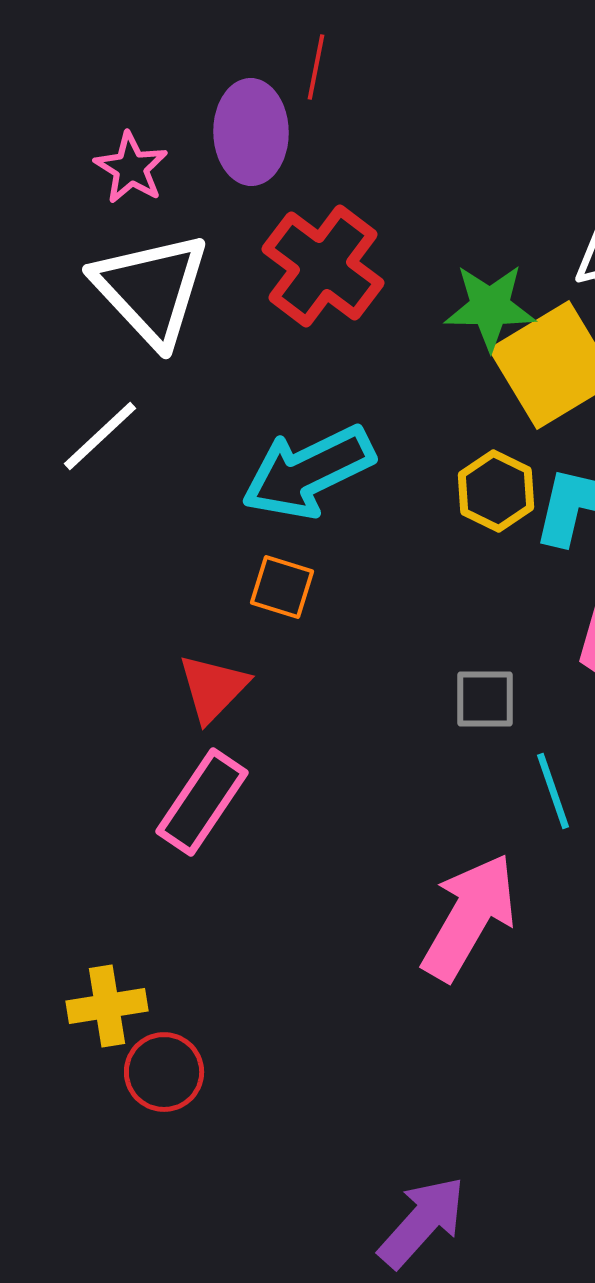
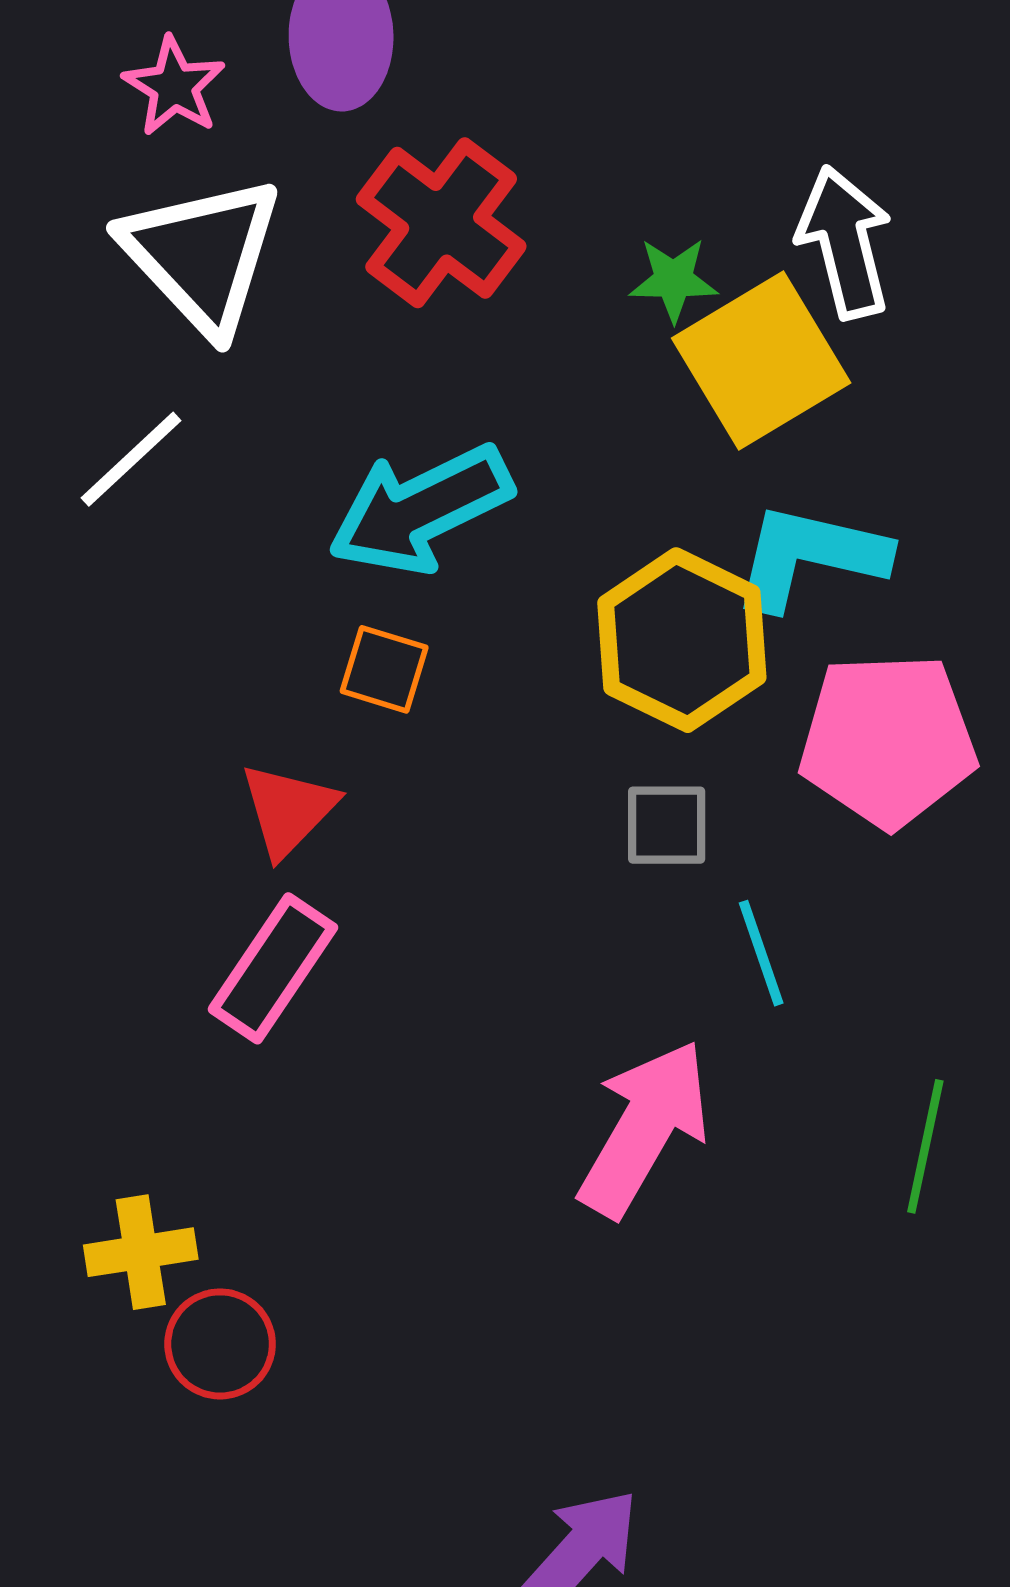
green star: (490, 307) -> (674, 280), size x0.7
yellow hexagon: (496, 491) -> (682, 640), moved, size x1.6

